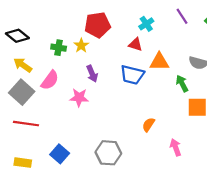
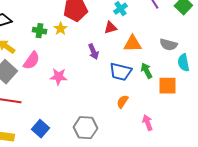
red triangle: (135, 44) -> (110, 28), turned -32
purple arrow: (92, 74) -> (93, 52), moved
blue trapezoid: (132, 75) -> (120, 72), moved
green arrow: (182, 83) -> (146, 71), moved

